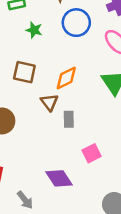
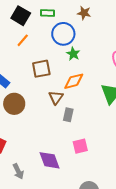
blue circle: (76, 23) -> (63, 34), moved
green star: (34, 30) -> (73, 54), moved
brown square: (24, 72) -> (41, 69), turned -36

